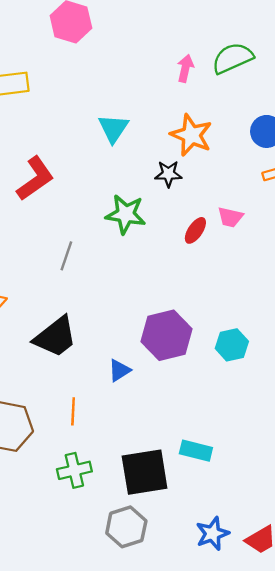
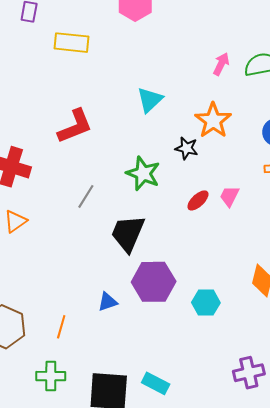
pink trapezoid: (230, 217) -> (229, 196), turned 90
black trapezoid: (55, 337) -> (128, 233), moved, turned 138

